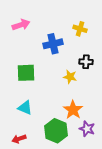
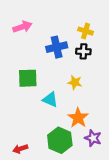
black cross: (86, 62) -> (83, 51), moved
cyan triangle: (25, 108) -> (50, 100), moved

